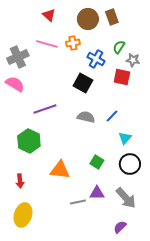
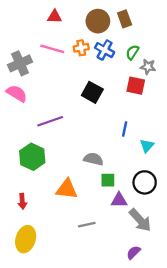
red triangle: (49, 15) -> (55, 17), turned -40
blue cross: (96, 59) -> (105, 50), moved
blue line: (112, 116) -> (125, 129), turned -32
gray semicircle: (86, 117) -> (93, 159), moved
cyan triangle: (125, 138) -> (147, 146), moved
green square: (97, 162) -> (108, 180), turned -32
purple triangle: (97, 193) -> (119, 200), moved

